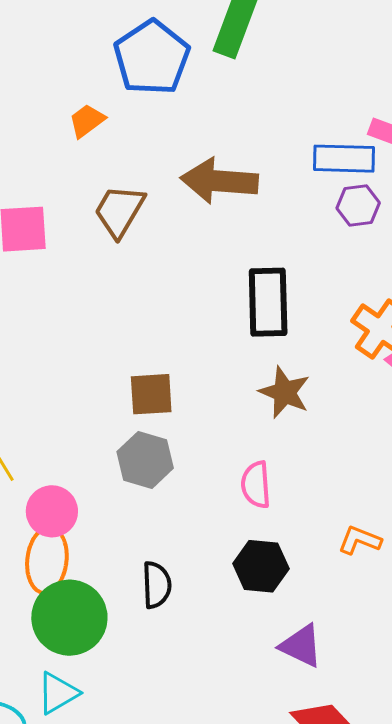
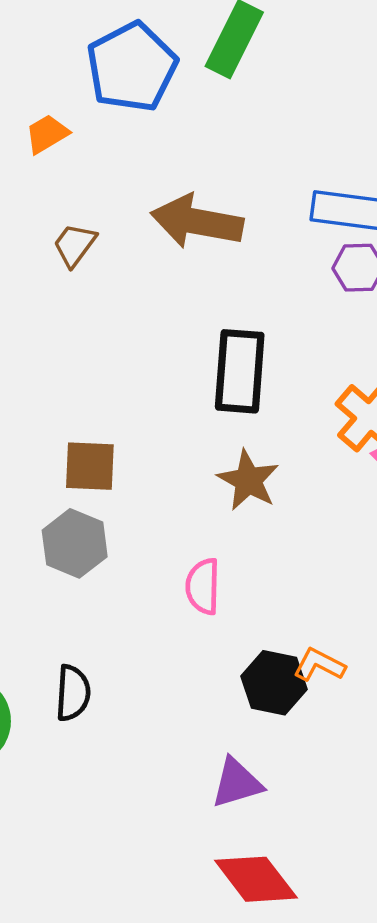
brown trapezoid: (119, 211) -> (75, 245), size x0.7
black hexagon: (261, 566) -> (274, 683), moved
purple triangle: (301, 646) -> (237, 783), turned -48

